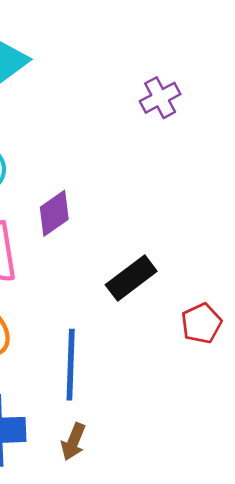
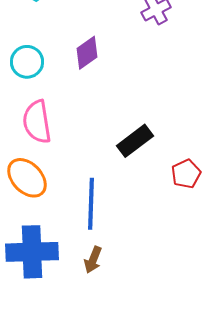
purple diamond: (54, 213) -> (87, 53), moved

